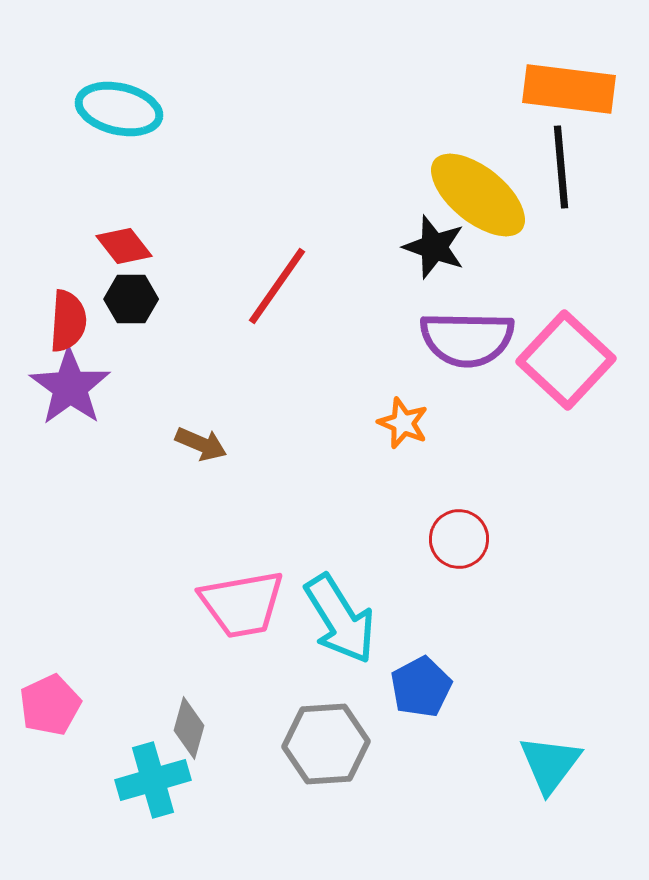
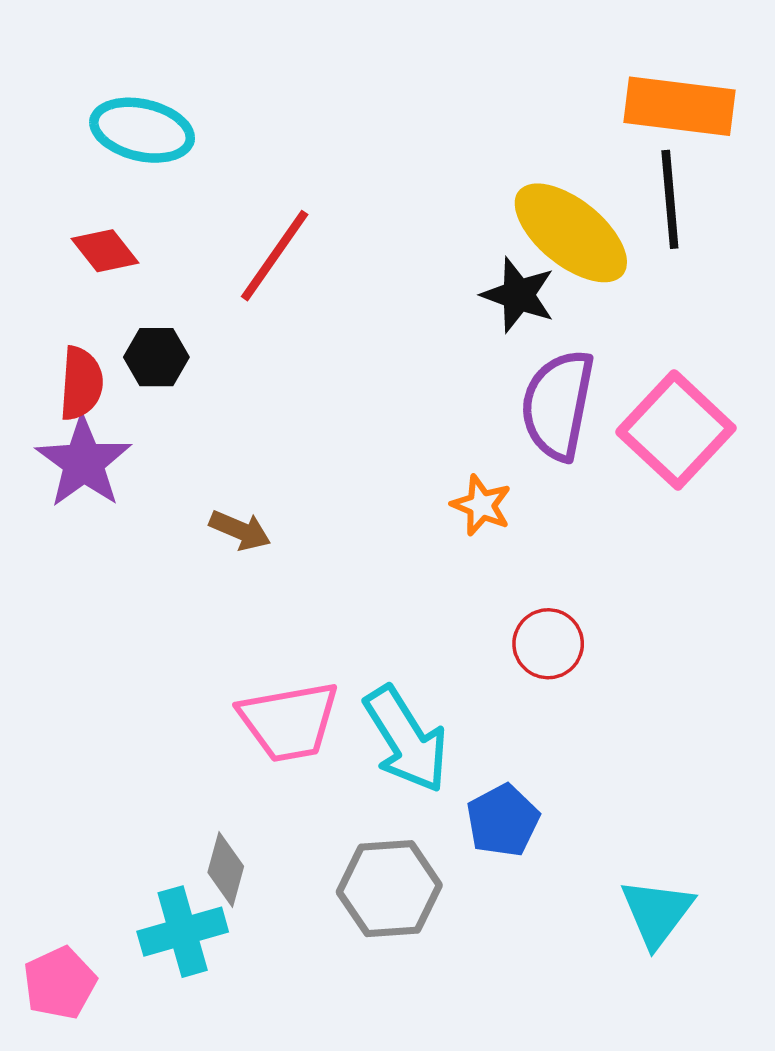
red diamond: (124, 246) -> (105, 251), moved
red line: (277, 286) -> (275, 256), moved
purple semicircle: (467, 339) -> (558, 405), turned 100
pink pentagon: (50, 705) -> (60, 983), moved

